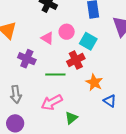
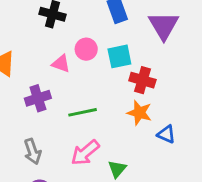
cyan square: (88, 41) -> (119, 56), turned -30
purple cross: (27, 59) -> (38, 98), turned -30
red cross: (76, 60) -> (142, 80), moved, turned -36

